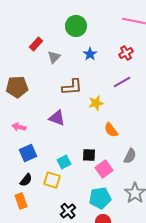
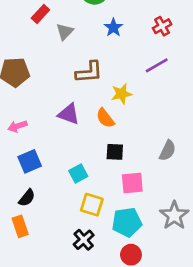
pink arrow: (19, 127) -> (17, 126), turned -32
orange semicircle: (111, 130) -> (105, 118), moved
black square: (89, 155) -> (115, 152), moved
gray semicircle: (130, 156) -> (167, 151), moved
pink square: (104, 169) -> (132, 183), turned 30
yellow square: (52, 180) -> (92, 205), moved

